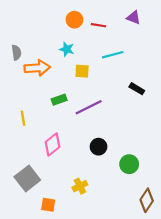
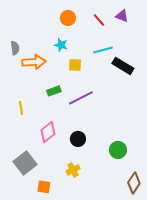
red line: (99, 25) -> (99, 20), moved, turned 40
black rectangle: (137, 89) -> (123, 66), moved, size x1.5
black circle: (99, 147) -> (78, 139), moved

